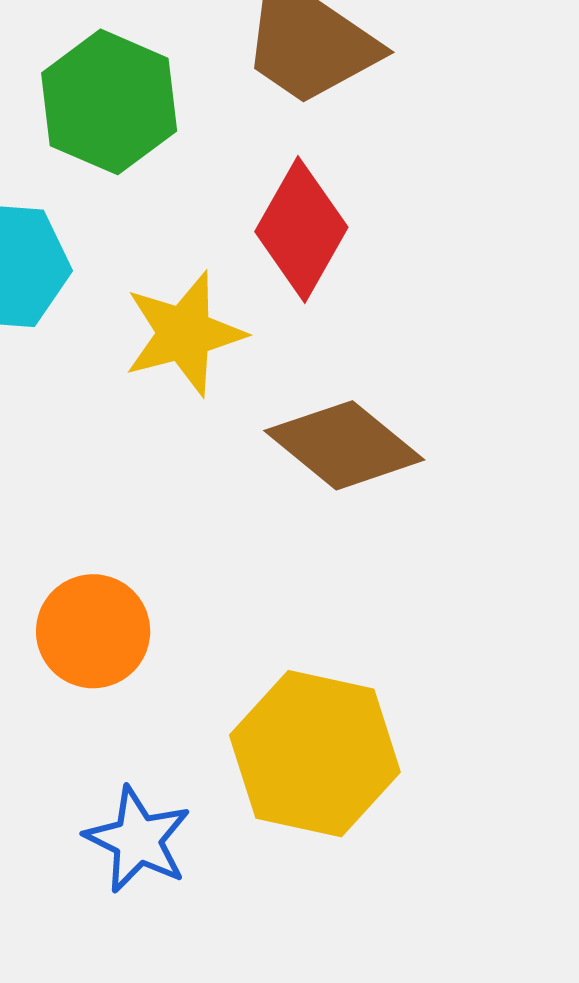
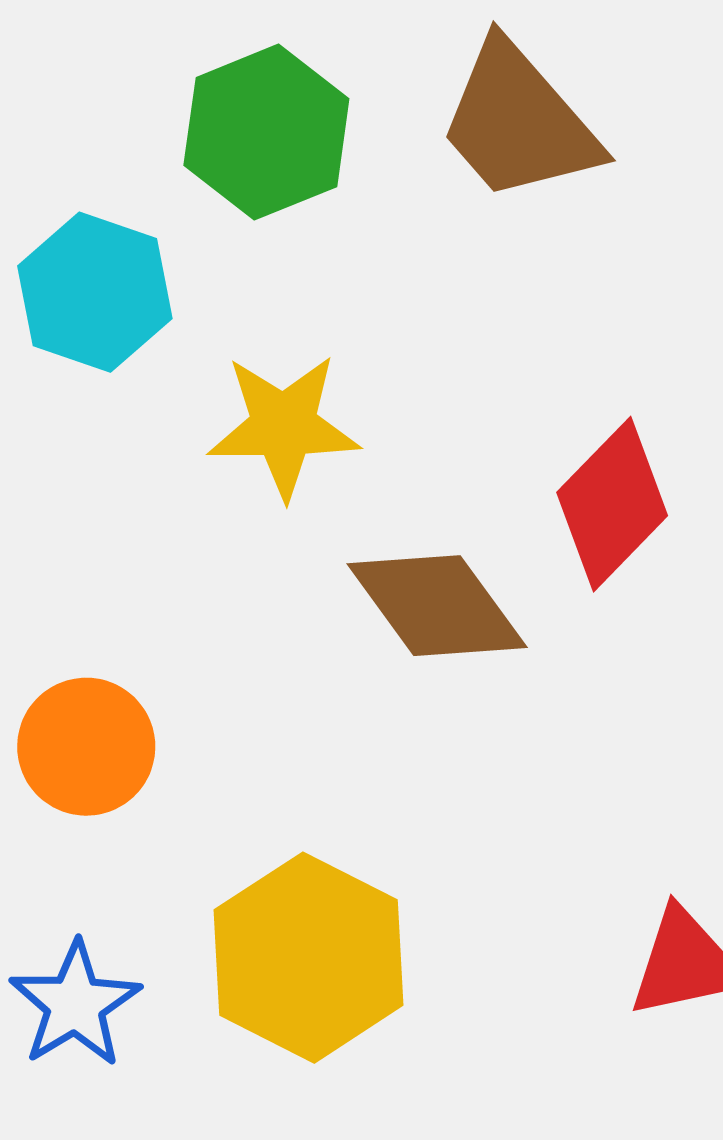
red diamond: (301, 229) -> (612, 504), moved

